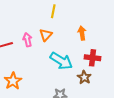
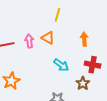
orange triangle: (46, 35) -> (48, 38), turned -48
cyan arrow: (61, 61) -> (61, 65), size x0.7

